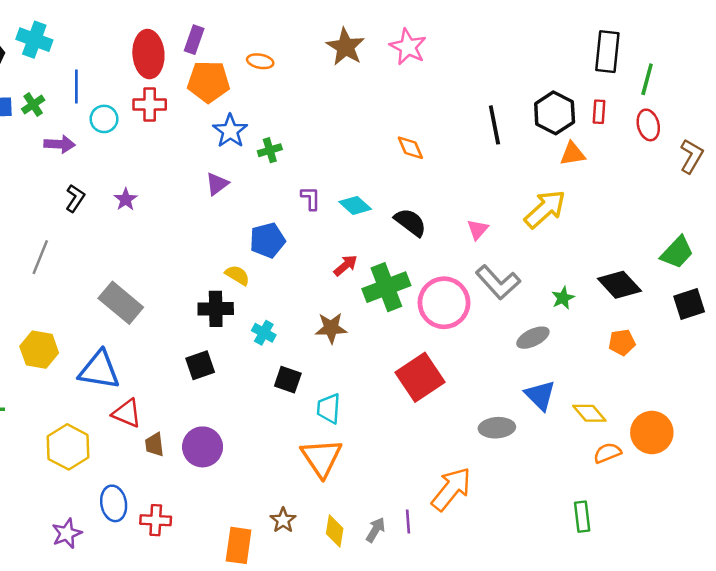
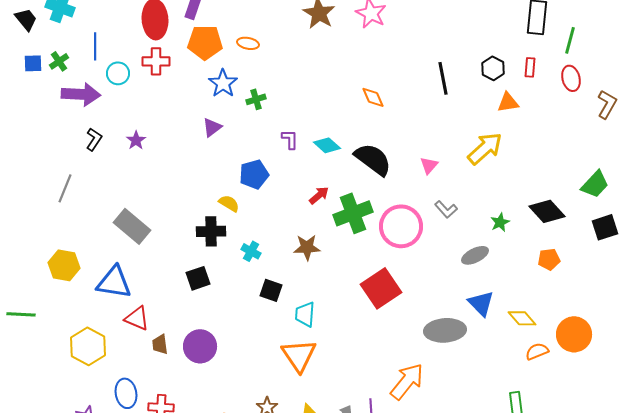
orange ellipse: (260, 61) -> (248, 43), moved
black hexagon: (555, 113) -> (493, 68), size x0.7
purple arrow: (60, 144) -> (81, 94), size x1.5
black semicircle: (410, 222) -> (373, 159), size x1.4
gray L-shape: (498, 282) -> (446, 209), size x0.6
gray ellipse: (497, 428) -> (445, 330), size x1.4

